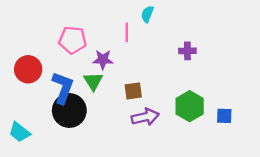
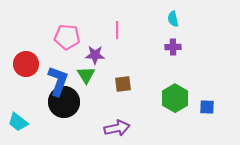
cyan semicircle: (147, 14) -> (173, 19), moved, turned -35
purple arrow: (145, 117) -> (117, 128), moved

